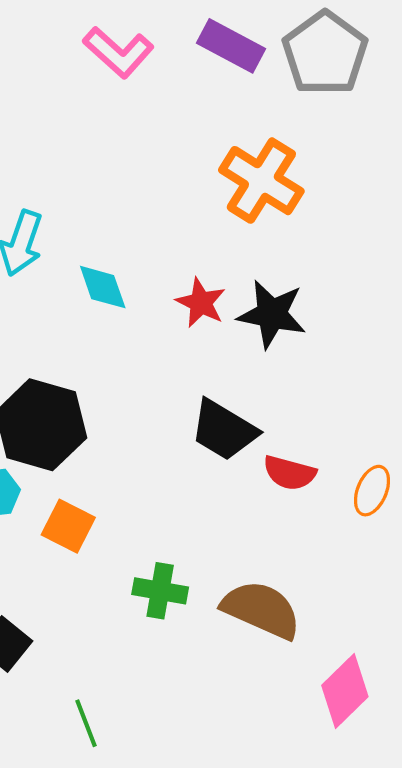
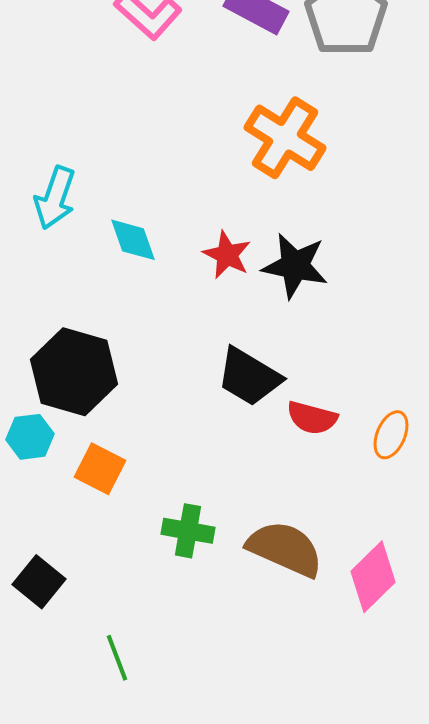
pink diamond: (345, 691) -> (373, 577), moved

